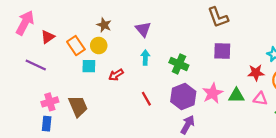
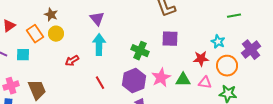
brown star: (104, 25) -> (51, 15), moved
cyan arrow: (145, 57) -> (99, 45), size x1.5
green cross: (179, 64) -> (140, 51), moved
cyan square: (89, 66) -> (23, 55), moved

